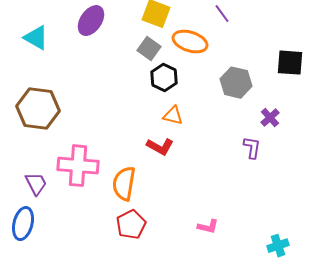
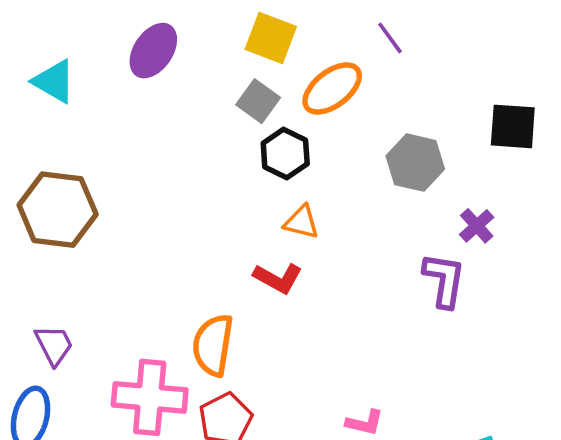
orange ellipse: (190, 42) -> (332, 89), turned -56
purple L-shape: (252, 148) -> (444, 280), size x1.4
pink cross: (78, 166) -> (150, 397), moved

